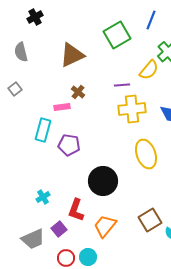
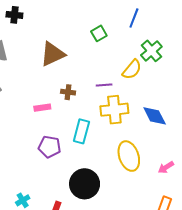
black cross: (35, 17) -> (14, 15), turned 35
green square: (117, 35) -> (99, 33), size x0.6
brown cross: (78, 92) -> (68, 92), moved, turned -32
cyan rectangle: (43, 130) -> (81, 131), moved

